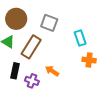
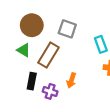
orange arrow: (52, 71) -> (71, 80), turned -104

